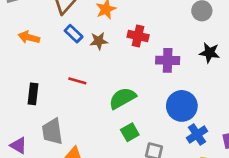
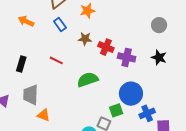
red cross: (138, 36) -> (106, 47), moved
brown star: (99, 41) -> (85, 39), moved
green square: (130, 132) -> (116, 110), moved
blue cross: (197, 135) -> (147, 113), moved

